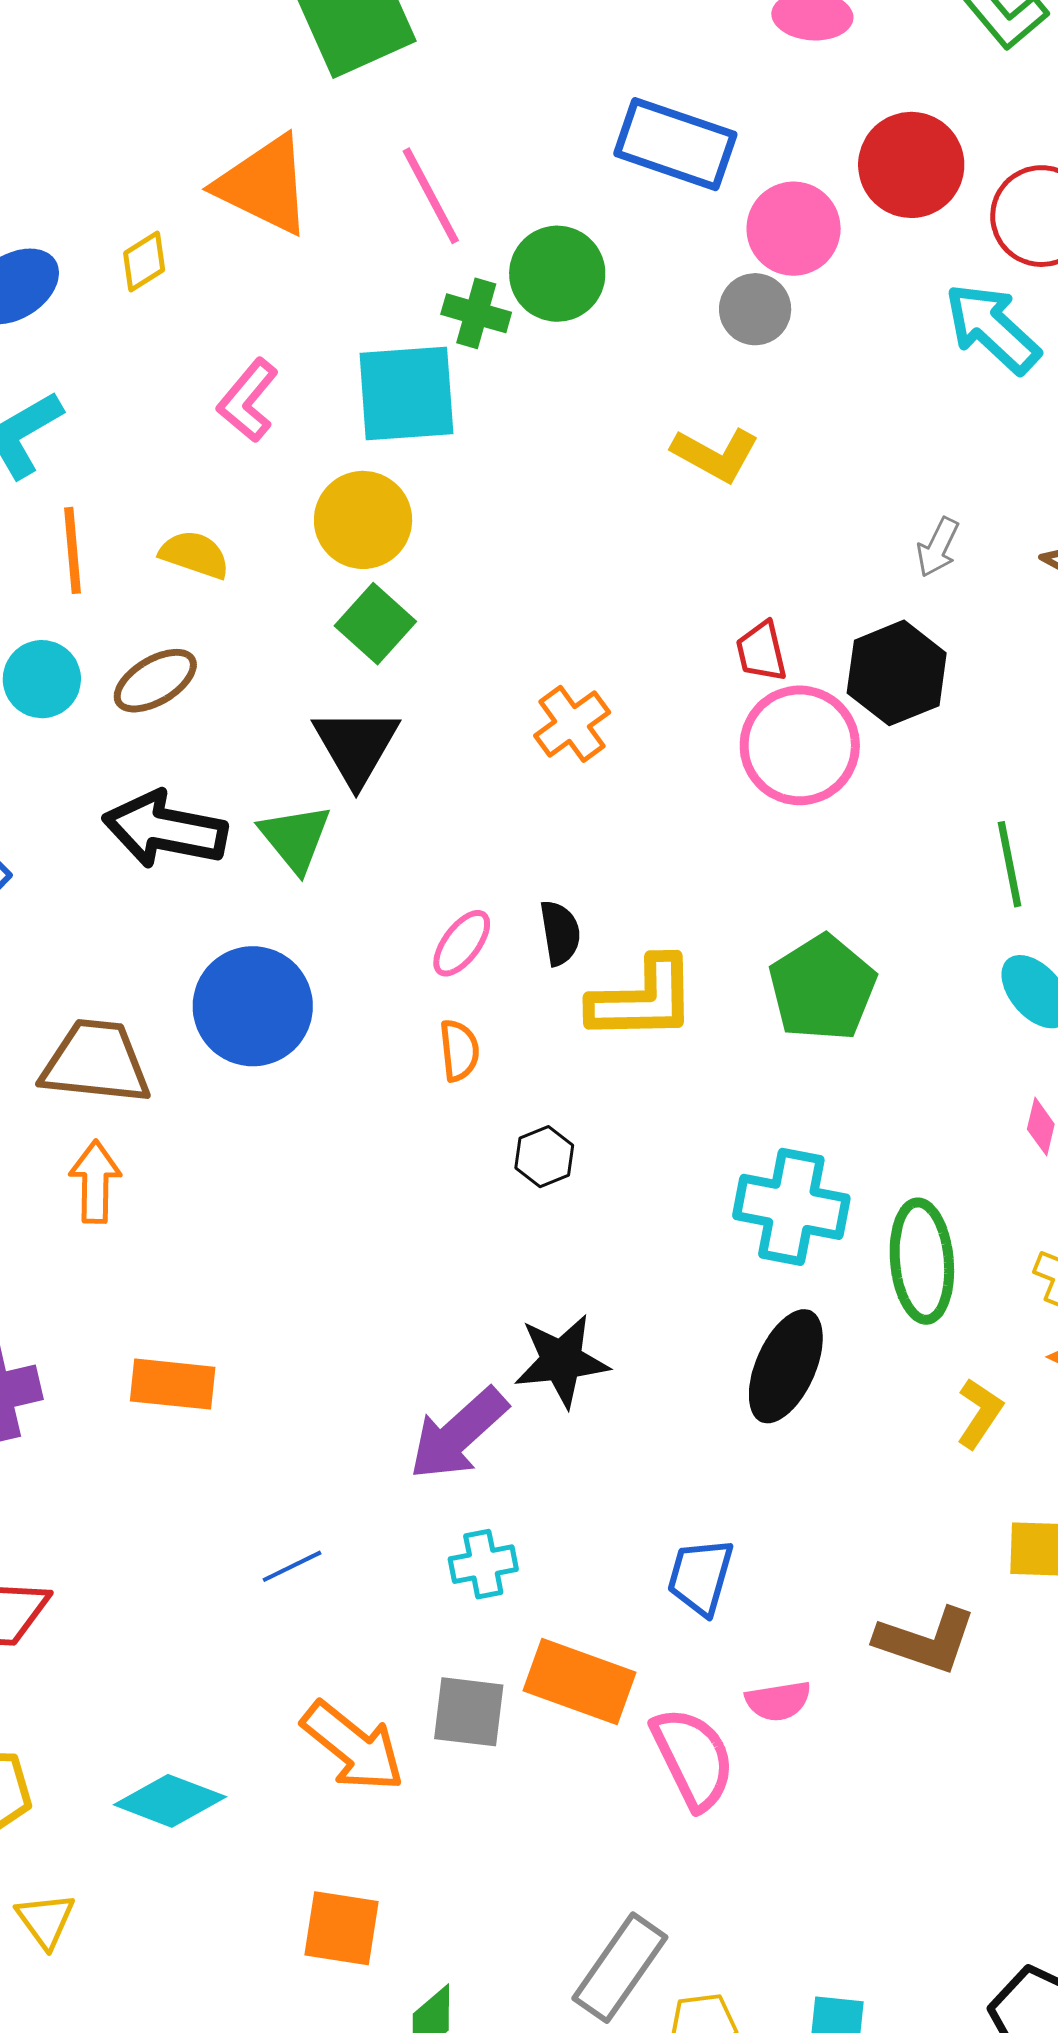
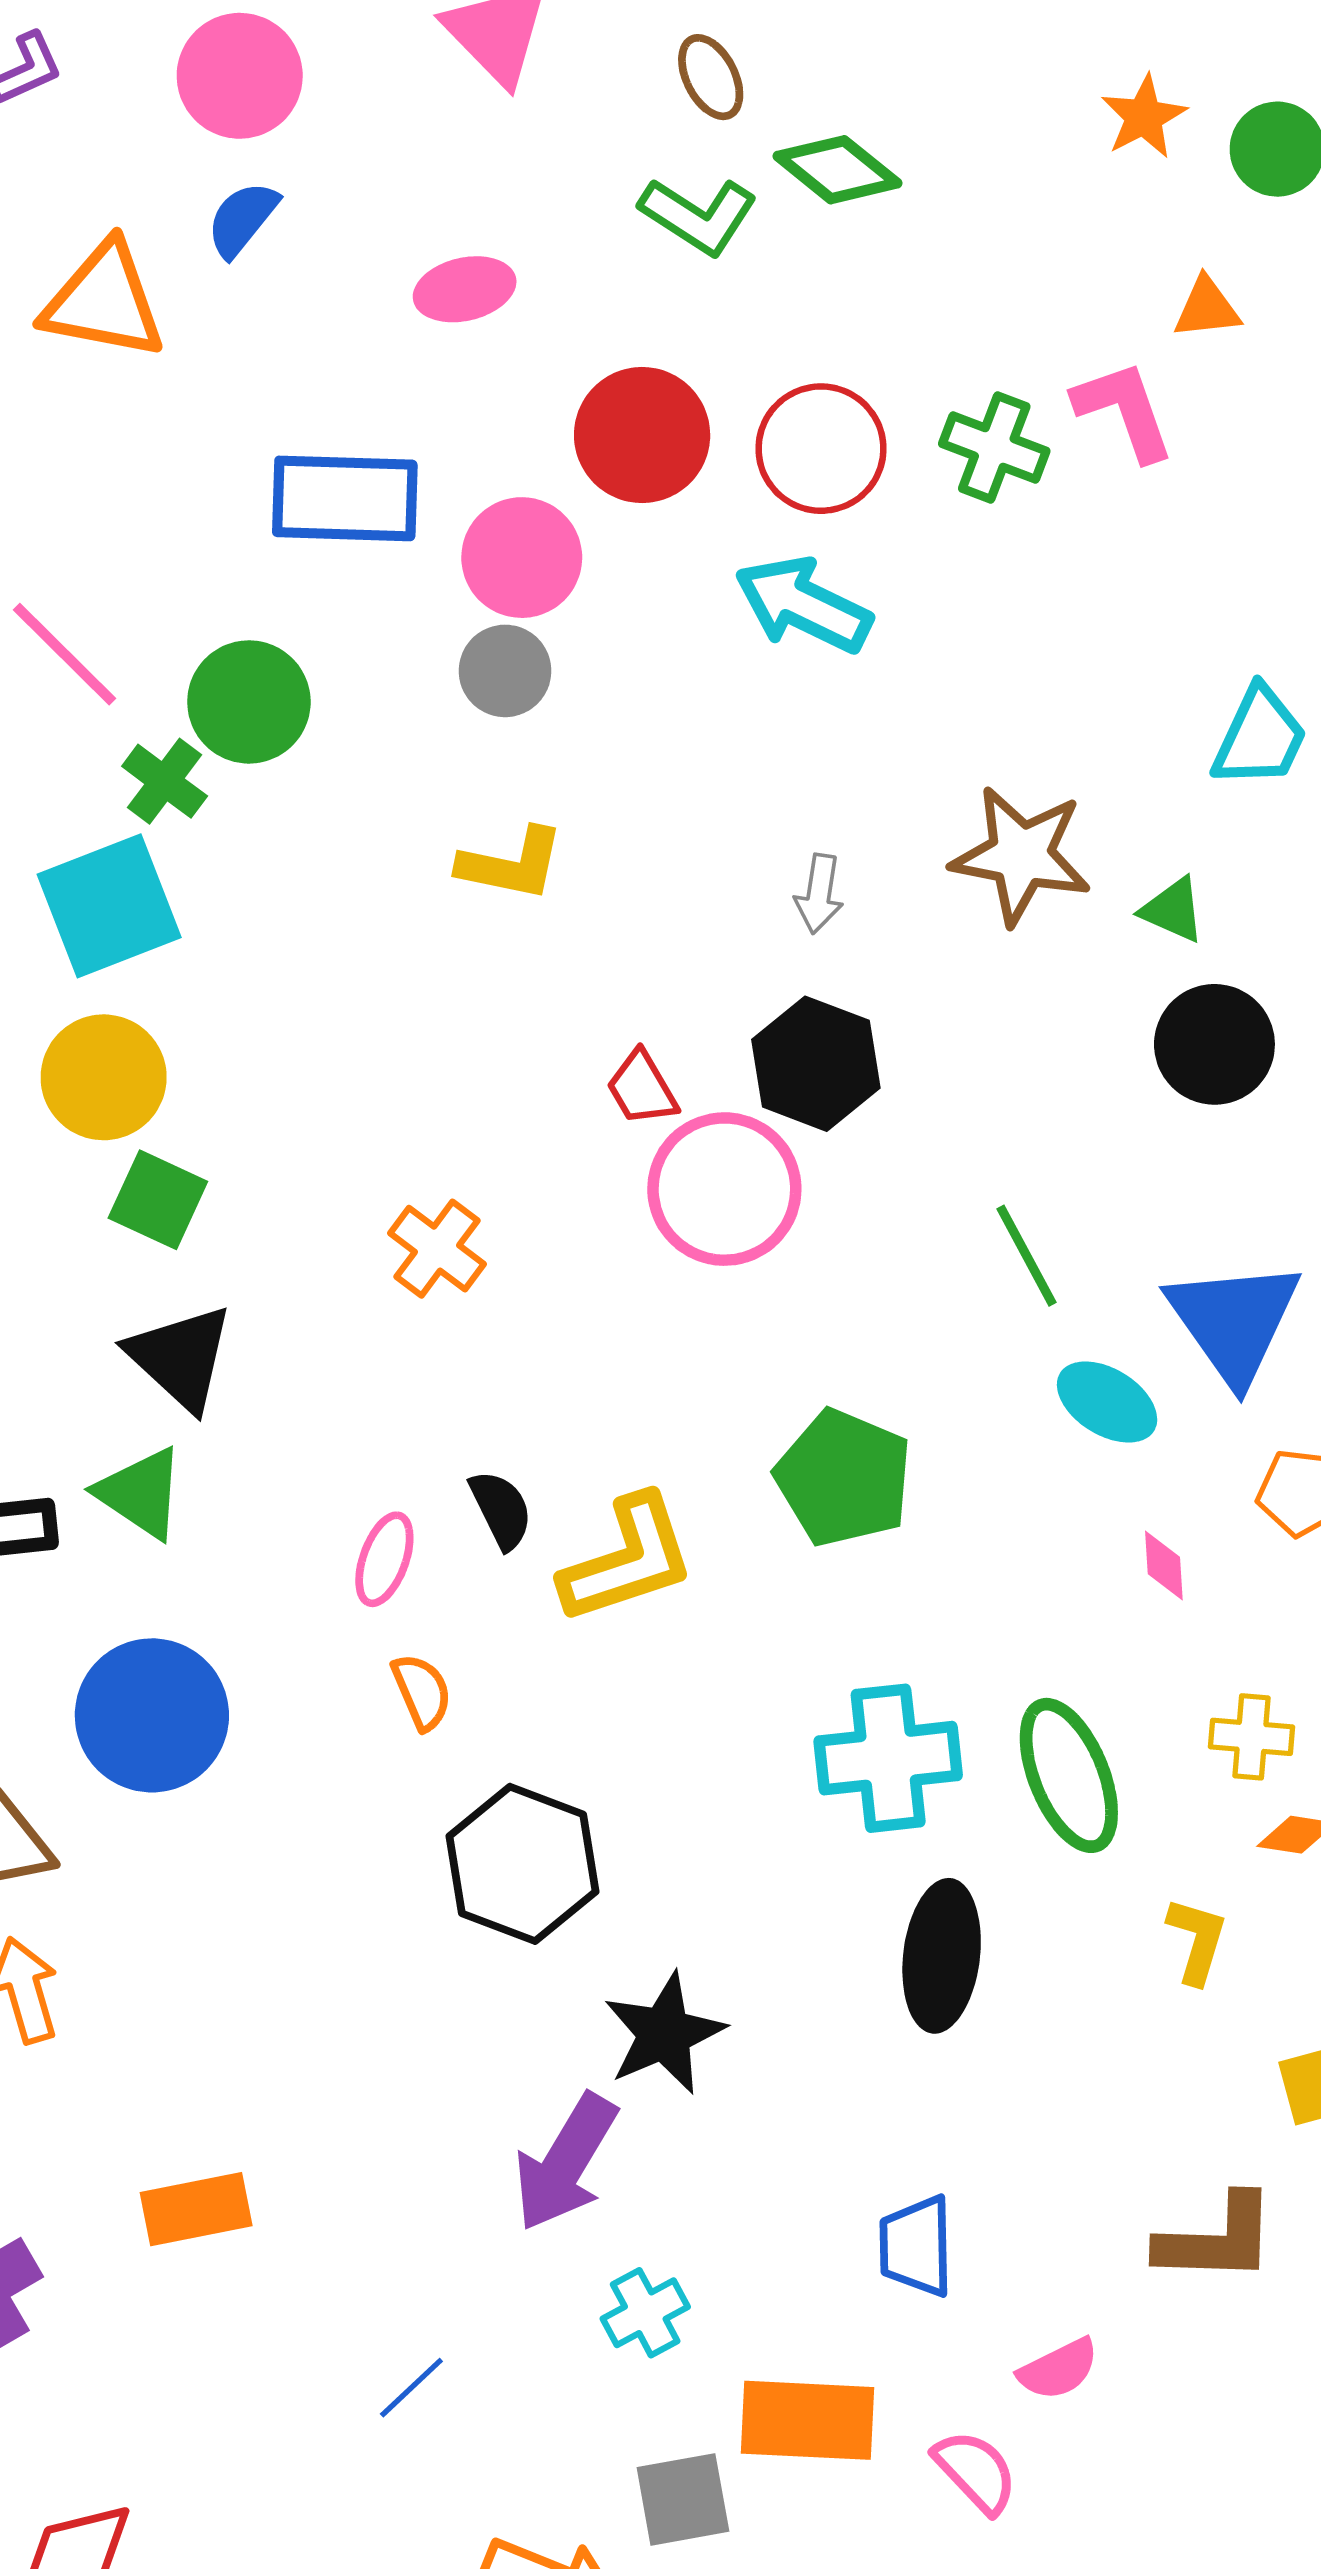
green cross: (476, 313) -> (165, 781), turned 38
black hexagon: (544, 1157) -> (522, 1864), moved, size x2.0
pink semicircle: (693, 1758) -> (976, 2472), size x0.7

